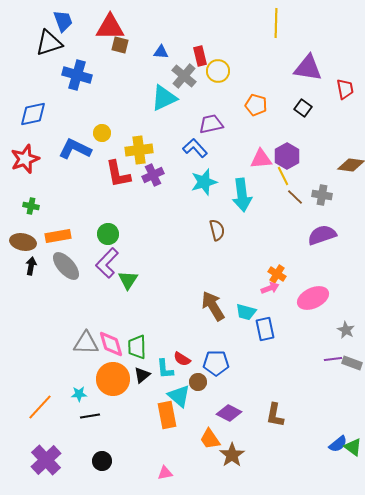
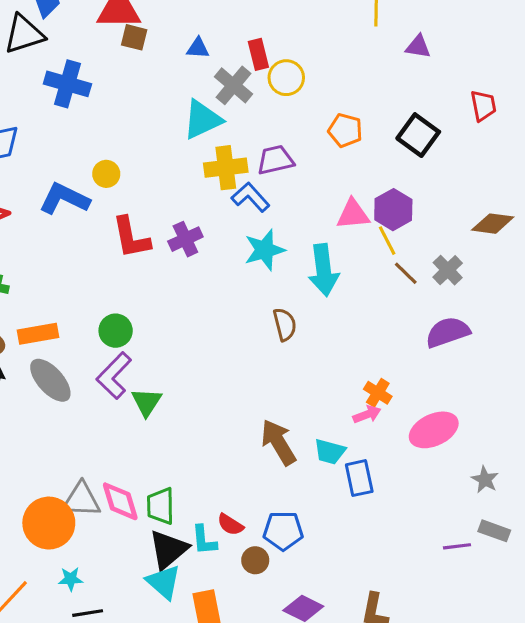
purple triangle: (308, 68) -> (418, 47), moved, size x0.6
black square: (303, 108) -> (418, 135), size x1.5
yellow cross: (139, 150) -> (226, 168), moved
gray cross: (322, 195) -> (448, 270), turned 36
purple line: (333, 359) -> (457, 546), moved
black triangle: (142, 375) -> (168, 549), size x1.6
orange circle: (113, 379) -> (49, 523), moved
cyan triangle: (179, 396) -> (164, 582), moved

